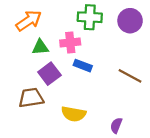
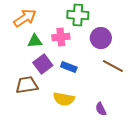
purple circle: (130, 21) -> (101, 38), moved
blue rectangle: (83, 66) -> (69, 67), moved
purple semicircle: (116, 125) -> (101, 109), turned -48

